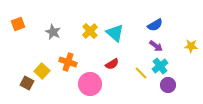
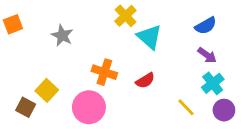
yellow cross: (90, 31) -> (125, 16), moved
orange cross: (68, 62) -> (104, 72), moved
yellow line: (141, 73) -> (186, 107), moved
pink circle: (90, 84) -> (89, 107), moved

